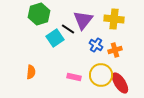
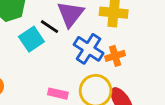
blue cross: (96, 45) -> (89, 49), size x1.5

